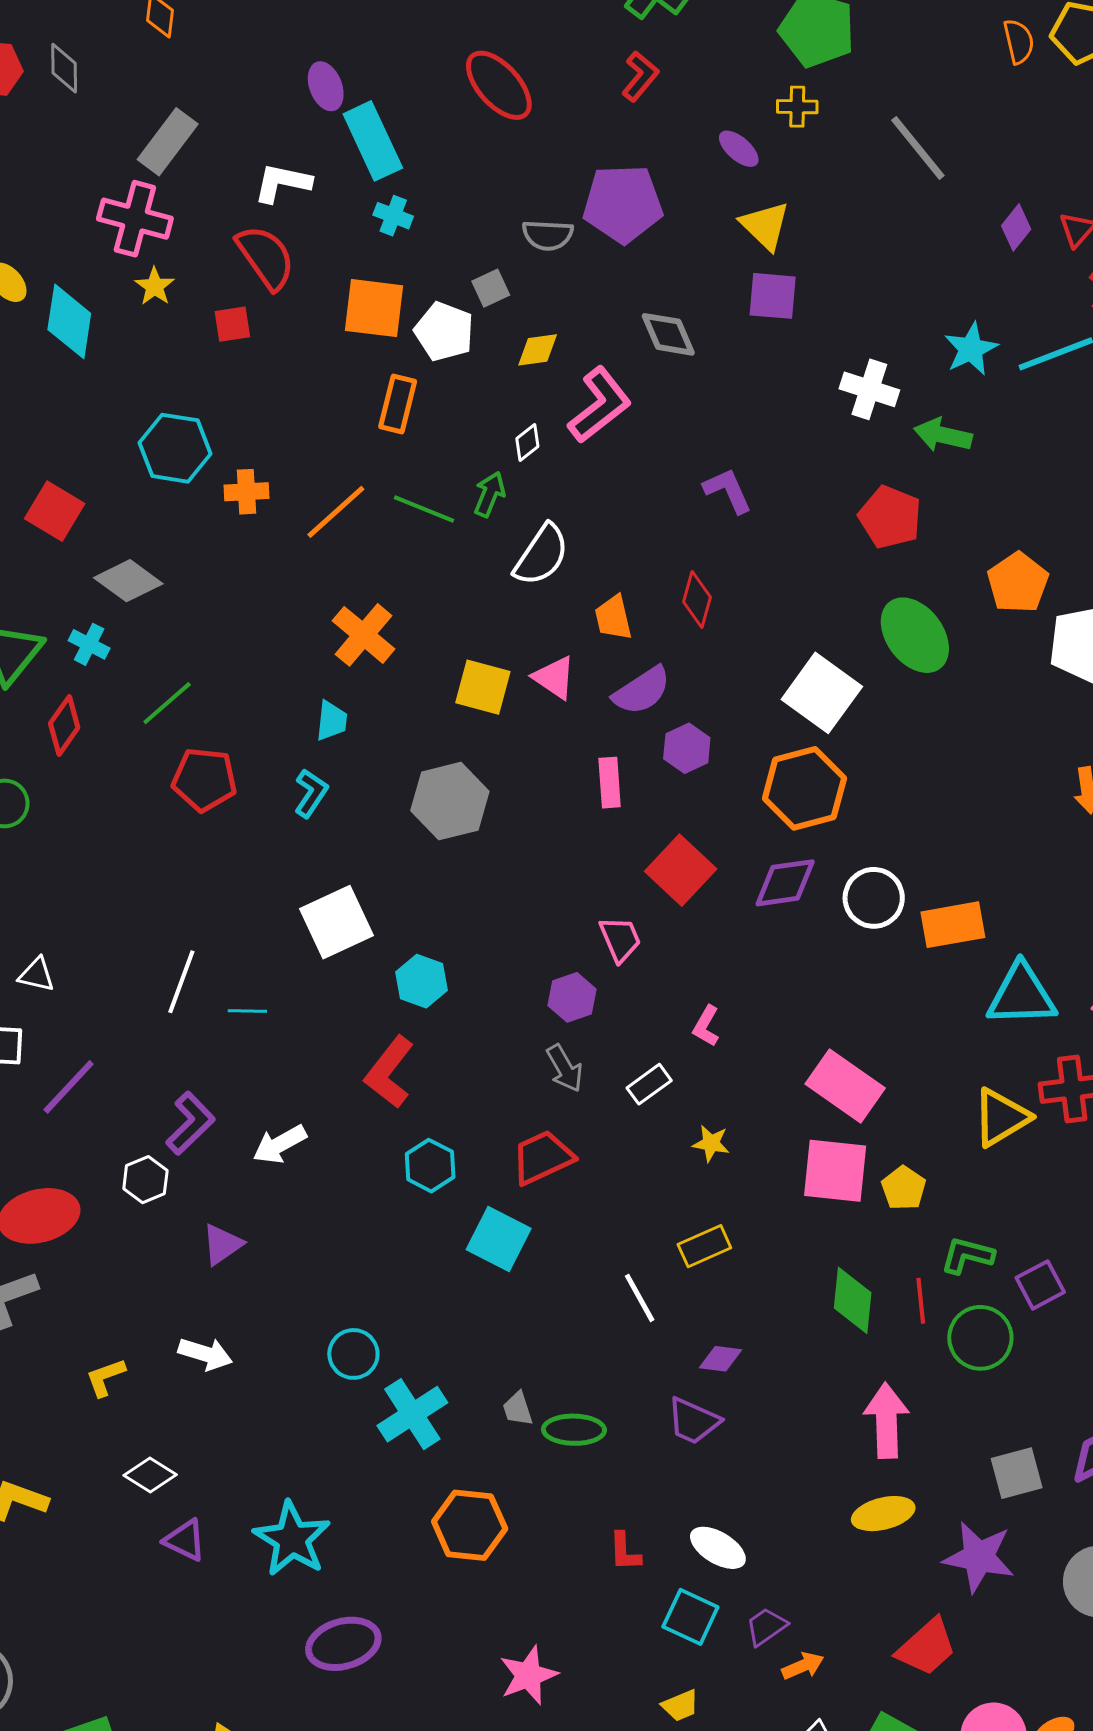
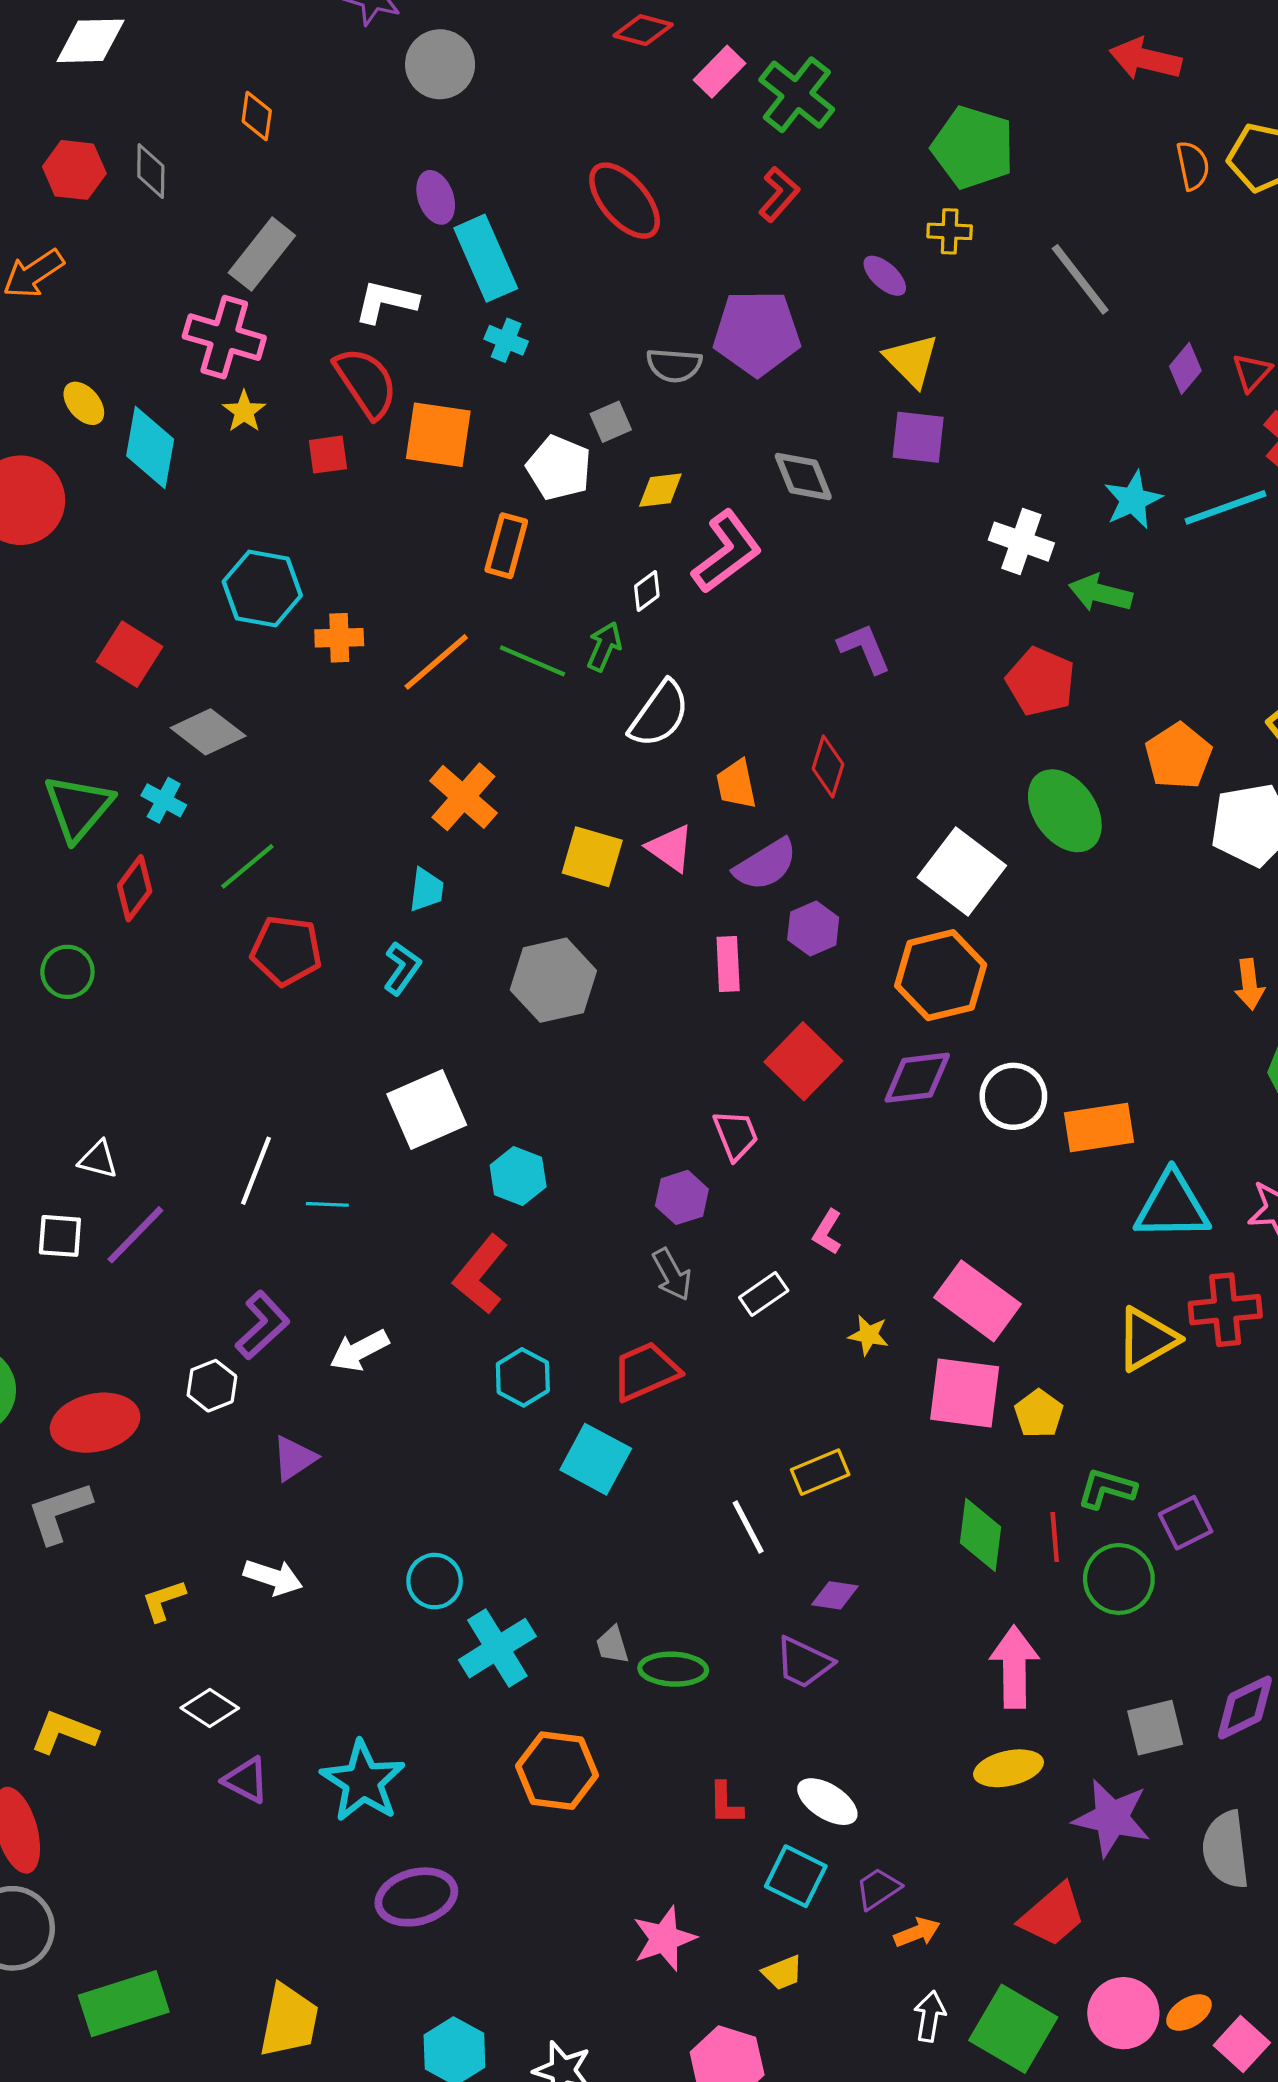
orange square: (374, 308) -> (438, 435), moved
purple line: (69, 1087) -> (135, 1235), moved
yellow star: (711, 1143) -> (868, 1335), moved
pink star: (528, 1675) -> (664, 1939), moved

